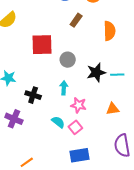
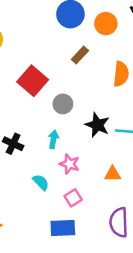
red square: (42, 45) -> (33, 81), turned 35
black star: (96, 72) -> (97, 125), turned 30
pink square: (75, 127) -> (73, 198), moved

